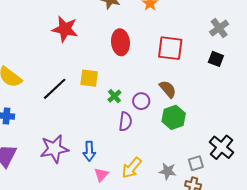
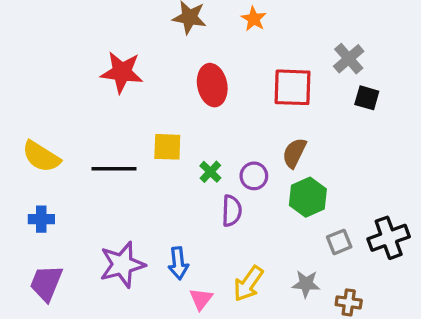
gray cross: (219, 28) -> (349, 59), moved
black line: (55, 89) -> (114, 169), turned 48
brown semicircle: (168, 89) -> (294, 153), turned -108
black cross: (222, 147) -> (389, 238), turned 35
gray square: (196, 163) -> (339, 242), moved

